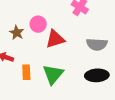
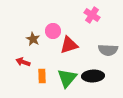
black ellipse: (97, 75) -> (93, 76), moved

